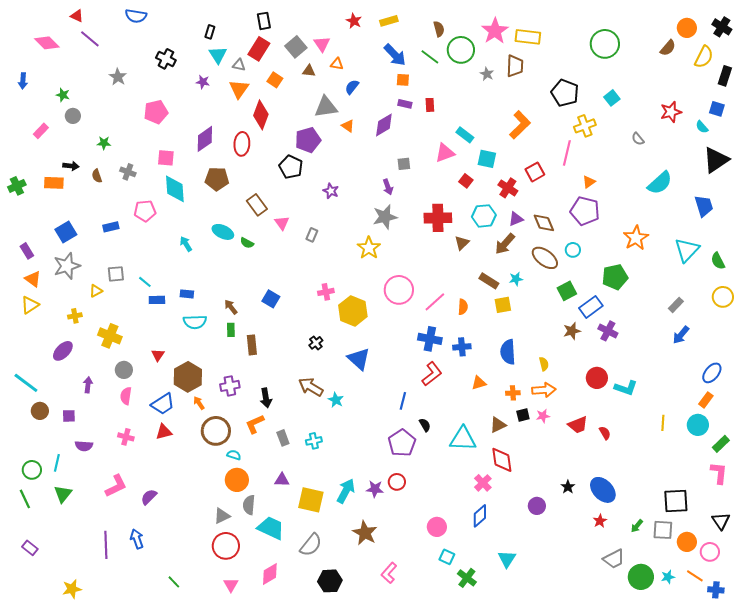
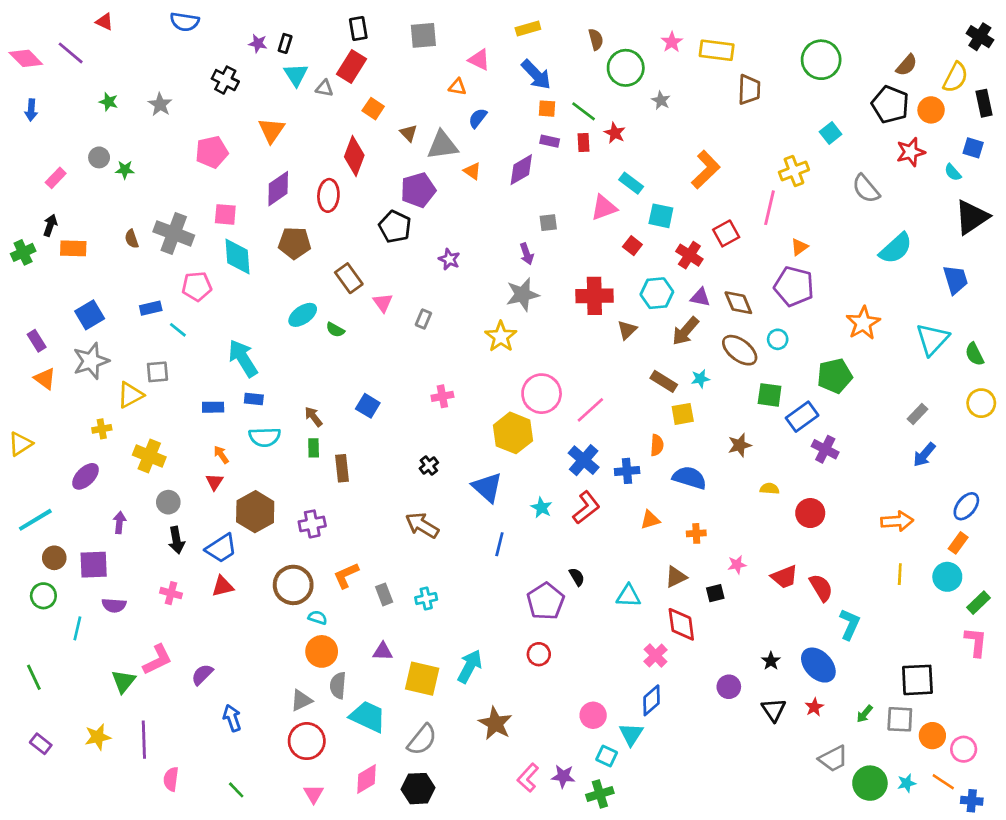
red star: (354, 21) -> (615, 133), moved
orange circle: (687, 28) -> (931, 110), moved
pink star: (495, 31) -> (672, 42), size x0.6
purple line: (90, 39) -> (71, 53), moved
pink diamond: (47, 43) -> (26, 58), moved
pink triangle: (322, 44) -> (479, 60), moved, turned -30
gray square: (296, 47) -> (423, 35), moved, turned 35
green line: (430, 57) -> (584, 111), moved
brown trapezoid: (515, 66) -> (749, 90), moved
brown triangle: (309, 71) -> (409, 133), moved, turned 40
black rectangle: (725, 76) -> (984, 103), turned -30
purple star: (203, 82) -> (258, 43), moved
orange triangle: (239, 89) -> (271, 130), moved
black pentagon: (565, 93) -> (890, 105), moved
green star: (63, 95) -> (109, 102), moved
gray semicircle: (638, 139) -> (866, 189), size x1.6
green star: (104, 143) -> (125, 170), moved
black arrow: (71, 166) -> (50, 225), moved, turned -77
gray cross: (128, 172) -> (174, 233), size x1.8
purple triangle: (516, 219) -> (700, 297), turned 35
cyan ellipse: (223, 232) -> (303, 315), turned -60
cyan arrow: (186, 244) -> (243, 358), moved, size x1.8
cyan line: (145, 282) -> (178, 330), moved
yellow triangle: (96, 291) -> (130, 395), size x1.5
green square: (567, 291) -> (770, 395), turned 36
yellow triangle: (30, 305) -> (20, 444), moved
orange semicircle: (463, 307) -> (657, 445), moved
yellow hexagon: (353, 311) -> (513, 433), moved
brown star: (572, 331) -> (740, 445), moved
blue cross: (430, 339) -> (584, 460), turned 30
blue semicircle: (508, 352) -> (689, 478), turned 110
yellow semicircle: (544, 364) -> (770, 489), moved, turned -72
cyan line: (26, 383) -> (35, 520), turned -68
cyan L-shape: (626, 388) -> (850, 624), moved, turned -85
orange arrow: (544, 390) -> (897, 521), moved
pink semicircle: (126, 396) -> (171, 779), moved
black arrow: (266, 398) -> (176, 540), moved
cyan star: (336, 400) -> (542, 508), moved
blue line: (403, 401) -> (499, 544), moved
orange arrow: (199, 403) -> (221, 455), moved
black square: (523, 415) -> (715, 593), moved
purple square: (69, 416) -> (94, 565), size x1.6
red semicircle: (605, 433) -> (821, 588), size x1.5
cyan triangle: (463, 439) -> (628, 596), size x0.7
green circle: (32, 470) -> (43, 596), moved
purple star: (375, 489) -> (563, 776), moved
green triangle: (63, 494) -> (123, 681), moved
black triangle: (721, 521) -> (774, 710), moved
blue arrow: (137, 539) -> (232, 718), moved
cyan triangle: (507, 559) -> (631, 734), moved
green cross: (467, 578) -> (600, 794), moved, turned 36
black hexagon: (330, 581) -> (418, 789), moved
yellow star: (72, 589) -> (98, 737), moved

